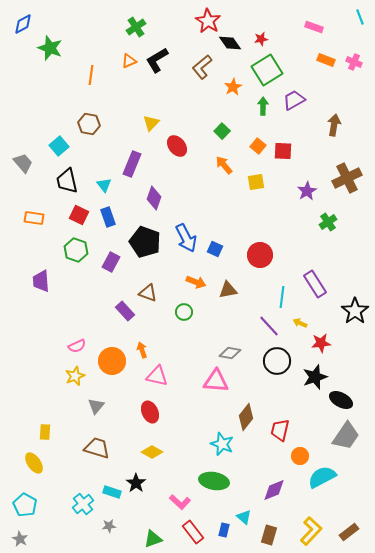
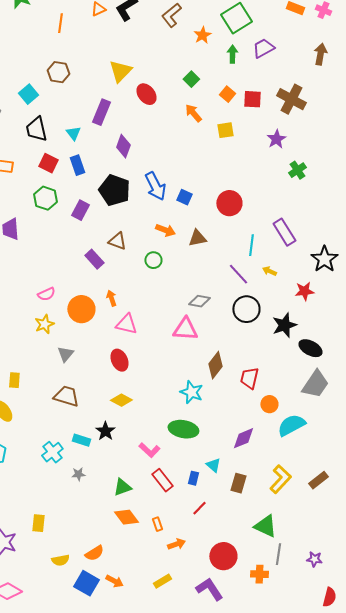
yellow triangle: (151, 123) -> (120, 71), size x1.4
brown arrow: (334, 125) -> (320, 54), moved
brown cross: (347, 178) -> (291, 99), moved, turned -36
red star: (321, 343) -> (304, 291), moved

